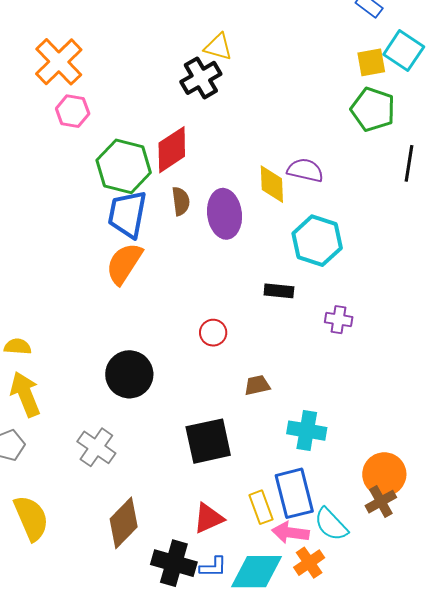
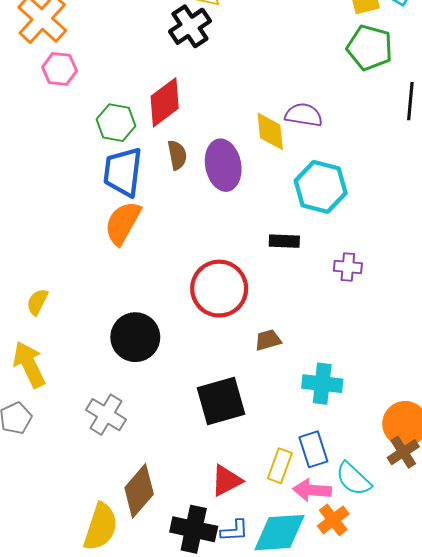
green hexagon: (124, 166) -> (116, 123), size x0.7
red circle: (213, 333) -> (219, 289), size x2.0
yellow semicircle: (18, 347) -> (37, 302), moved, turned -64
blue rectangle: (294, 493) -> (313, 449), size x0.7
yellow rectangle: (261, 507) -> (280, 466), turned 44
yellow semicircle: (31, 518) -> (101, 527), moved, turned 45

